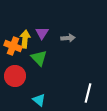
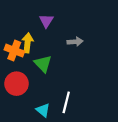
purple triangle: (42, 33) -> (46, 21), moved
white line: (88, 93) -> (66, 102), moved

